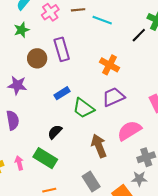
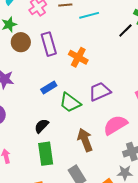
cyan line: (102, 20) -> (89, 15), turned -36
brown circle: (37, 58) -> (21, 42), moved
orange cross: (109, 65) -> (78, 57), moved
green rectangle: (45, 158) -> (46, 154), moved, turned 50

